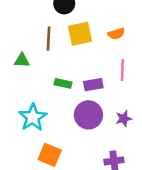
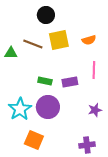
brown line: (48, 39) -> (33, 44), turned -72
green triangle: (22, 60) -> (11, 53), moved
purple circle: (88, 115) -> (48, 107), moved

